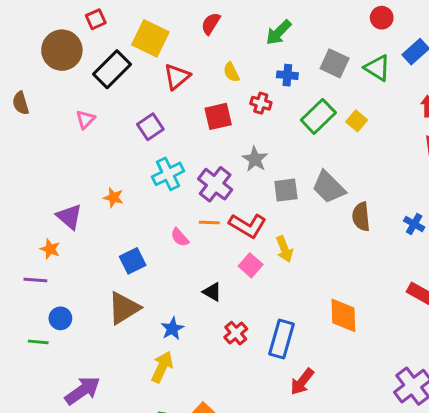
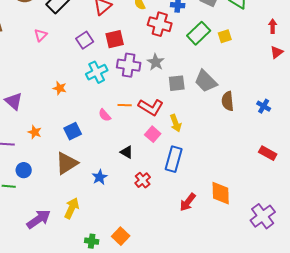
red cross: (261, 103) -> (160, 24), size x1.6
red square: (218, 116) -> (115, 39), moved
yellow square: (357, 121) -> (225, 36), turned 32
purple cross: (215, 184) -> (129, 65), moved, turned -30
purple triangle: (69, 217) -> (14, 101), moved
orange star: (50, 249) -> (35, 132), moved
orange diamond: (343, 315) -> (221, 193), moved
blue rectangle: (281, 339) -> (174, 159), moved
yellow arrow: (162, 367) -> (72, 208), moved
red arrow: (302, 382) -> (188, 202), moved

